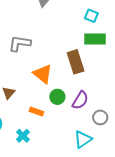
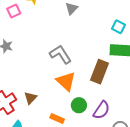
gray L-shape: (20, 43) -> (60, 54), moved, turned 45
brown rectangle: (76, 62) -> (100, 72), turned 35

